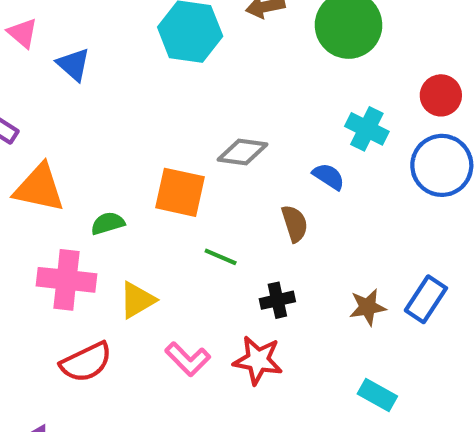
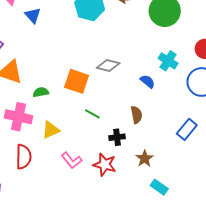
brown semicircle: (295, 224) -> (136, 115), moved
blue rectangle: (426, 299) -> (187, 129), moved
brown star: (368, 307) -> (145, 159), moved, turned -30
red semicircle: (86, 362) -> (23, 157), turned -70

